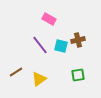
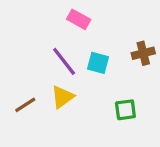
brown cross: (78, 40) -> (143, 53), moved
yellow triangle: (39, 79) -> (62, 97), moved

